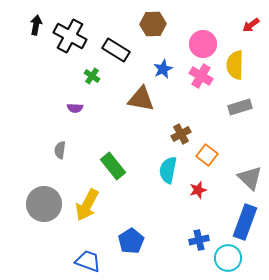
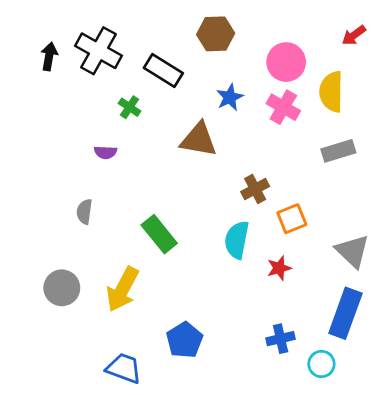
black arrow: (36, 25) -> (49, 56), moved
orange square: (207, 155) -> (292, 219), turned 30
gray circle: (44, 204) -> (62, 288), size x0.7
cyan circle: (228, 258) -> (321, 364), size x0.7

